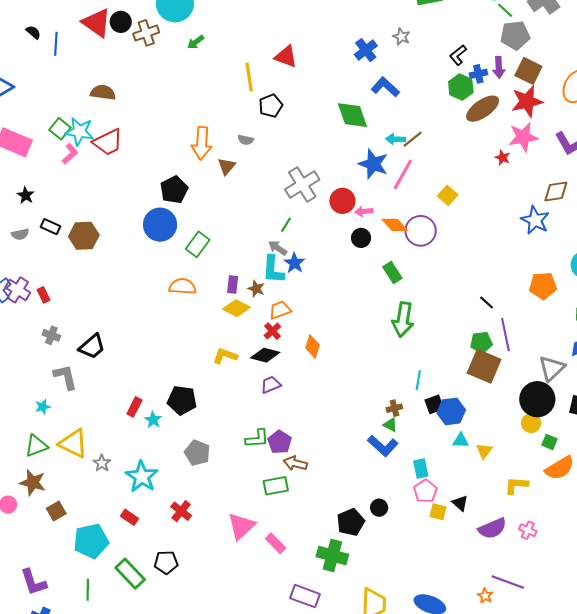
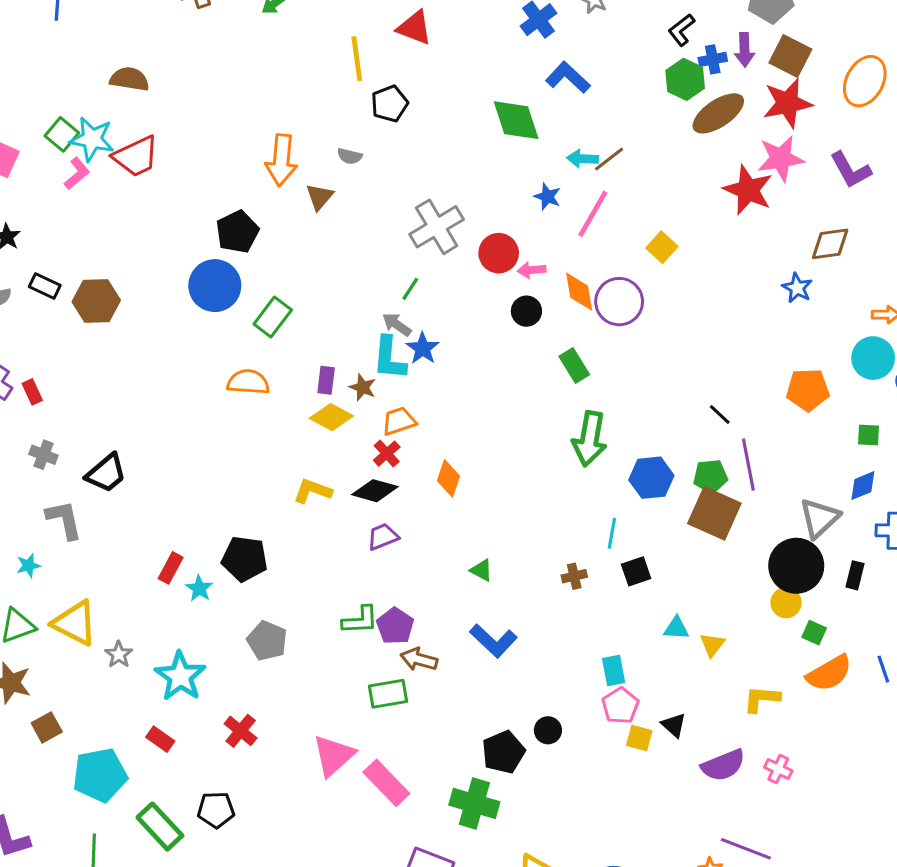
red star: (502, 158) -> (748, 190), size x2.0
blue star: (373, 164) -> (547, 197), size x0.6
blue star: (535, 220) -> (797, 288), size x0.7
orange diamond: (395, 225) -> (579, 292), turned 32
blue hexagon: (451, 411) -> (651, 478), moved
green triangle: (390, 425) -> (481, 570), moved
blue L-shape: (383, 446) -> (493, 641), moved
pink rectangle: (276, 543) -> (386, 783), size x1.4

